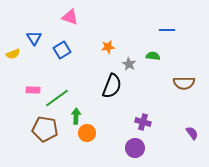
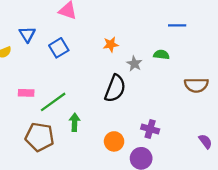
orange circle: (87, 133) -> (114, 141), moved

